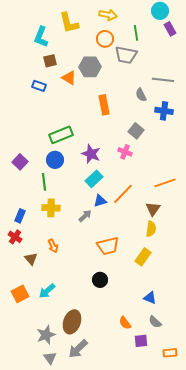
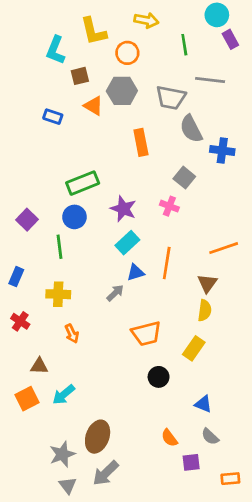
orange circle: (105, 39) -> (127, 53), moved
gray trapezoid: (126, 55) -> (171, 98), moved
brown square: (50, 61) -> (80, 76), moved
gray line: (163, 80) -> (210, 80), moved
gray semicircle: (141, 95) -> (191, 129), size x1.5
orange line: (123, 194) -> (167, 263), turned -35
yellow cross: (51, 208) -> (58, 294), moved
blue rectangle: (20, 216) -> (16, 277), moved
brown triangle: (31, 259) -> (39, 366), moved, turned -48
black circle: (100, 280) -> (159, 377), moved

